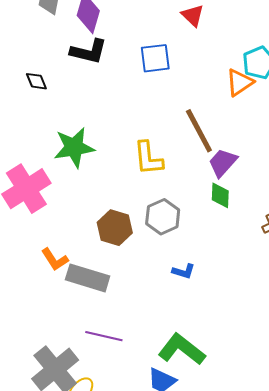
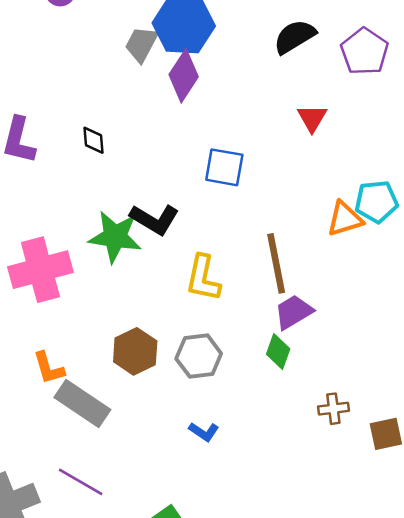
black L-shape: (89, 51) -> (155, 219), moved
blue square: (155, 58) -> (224, 167), moved

